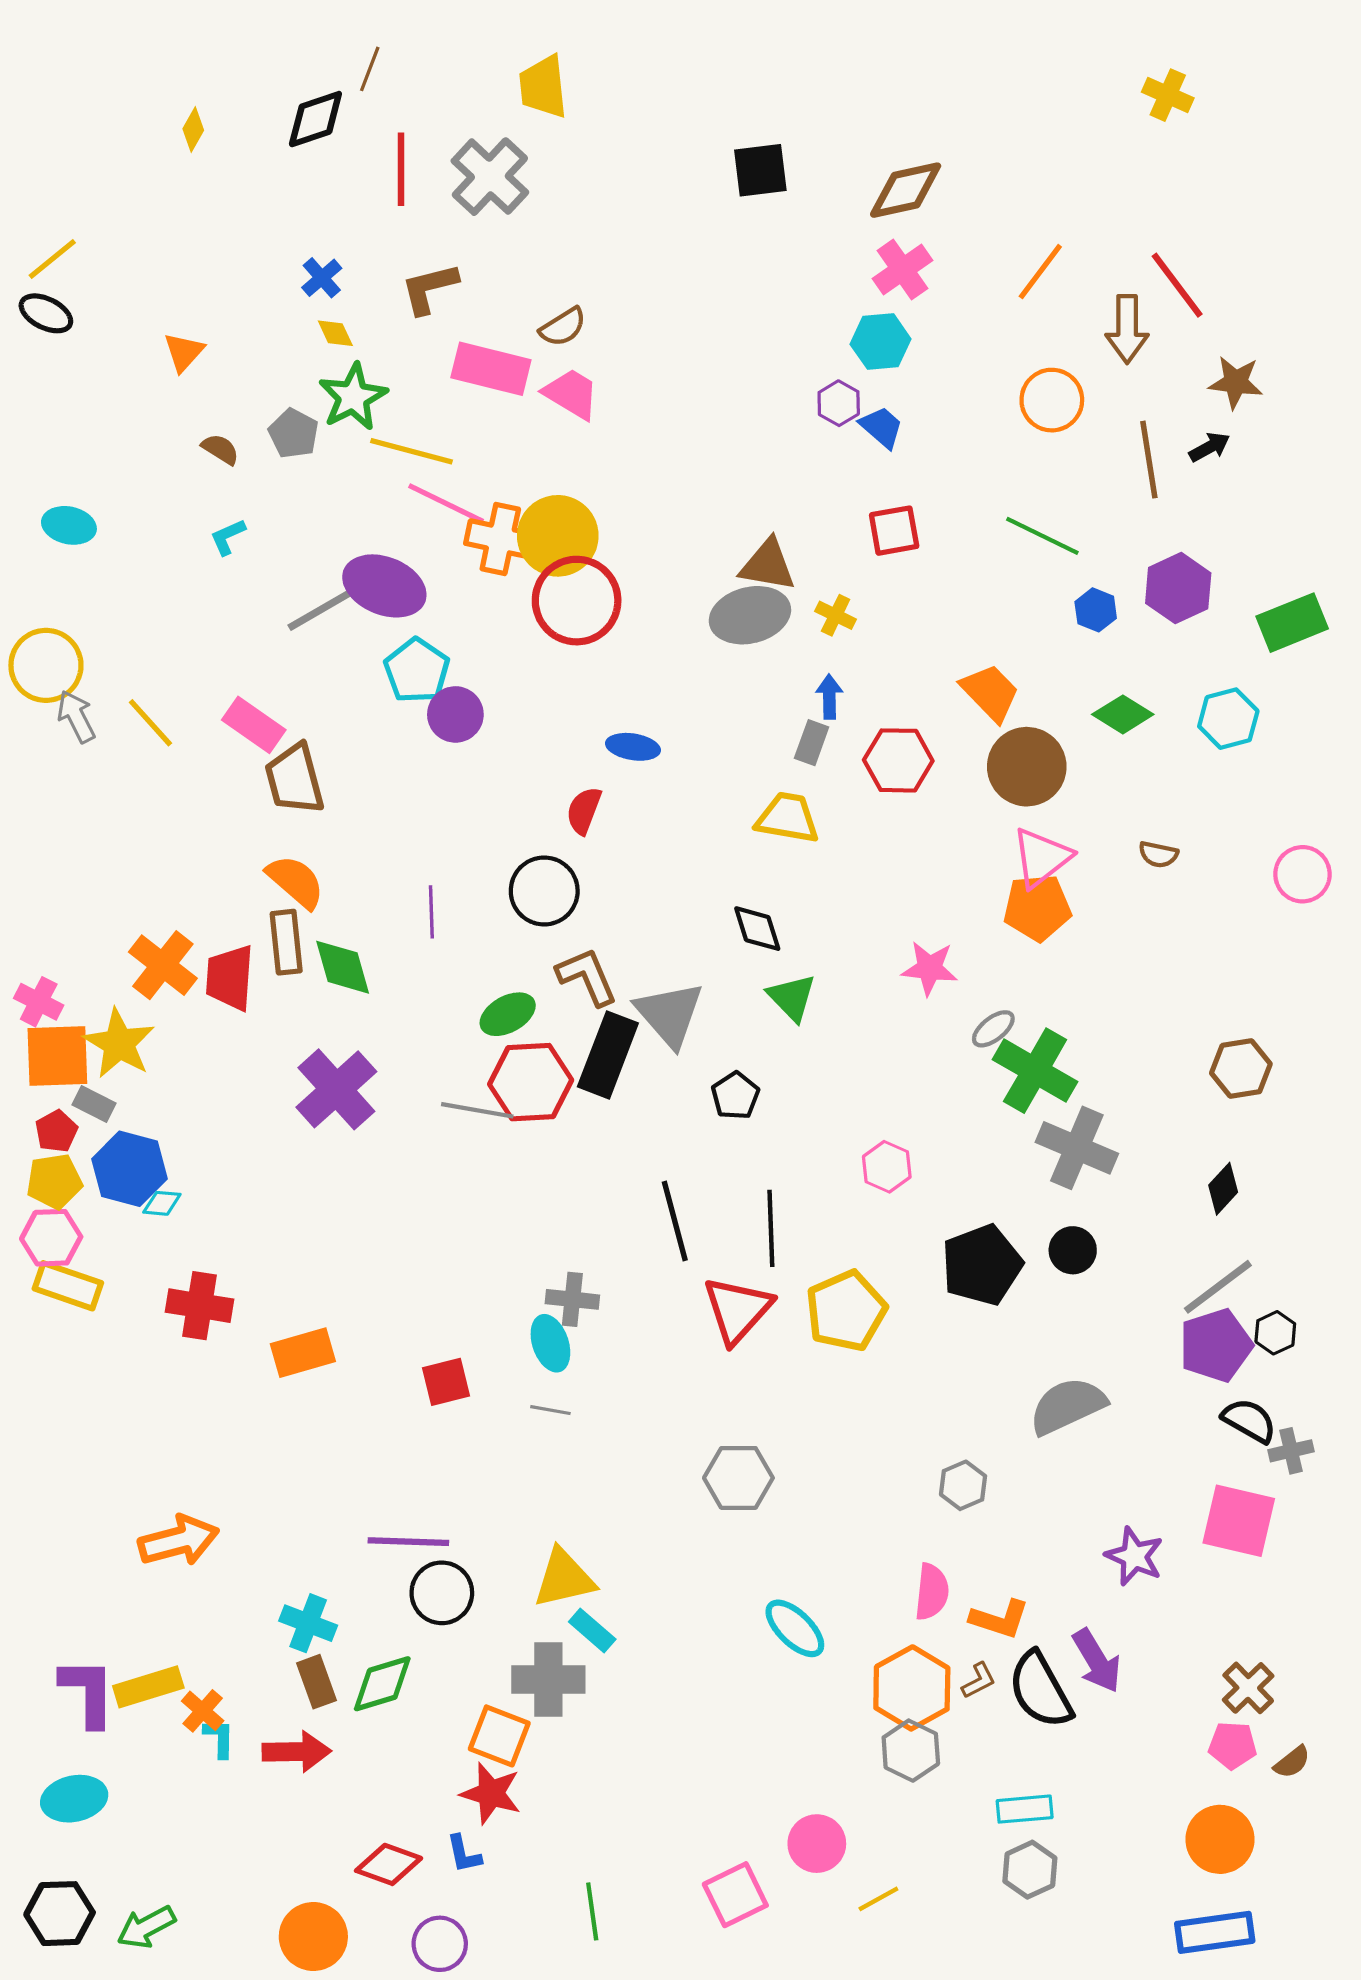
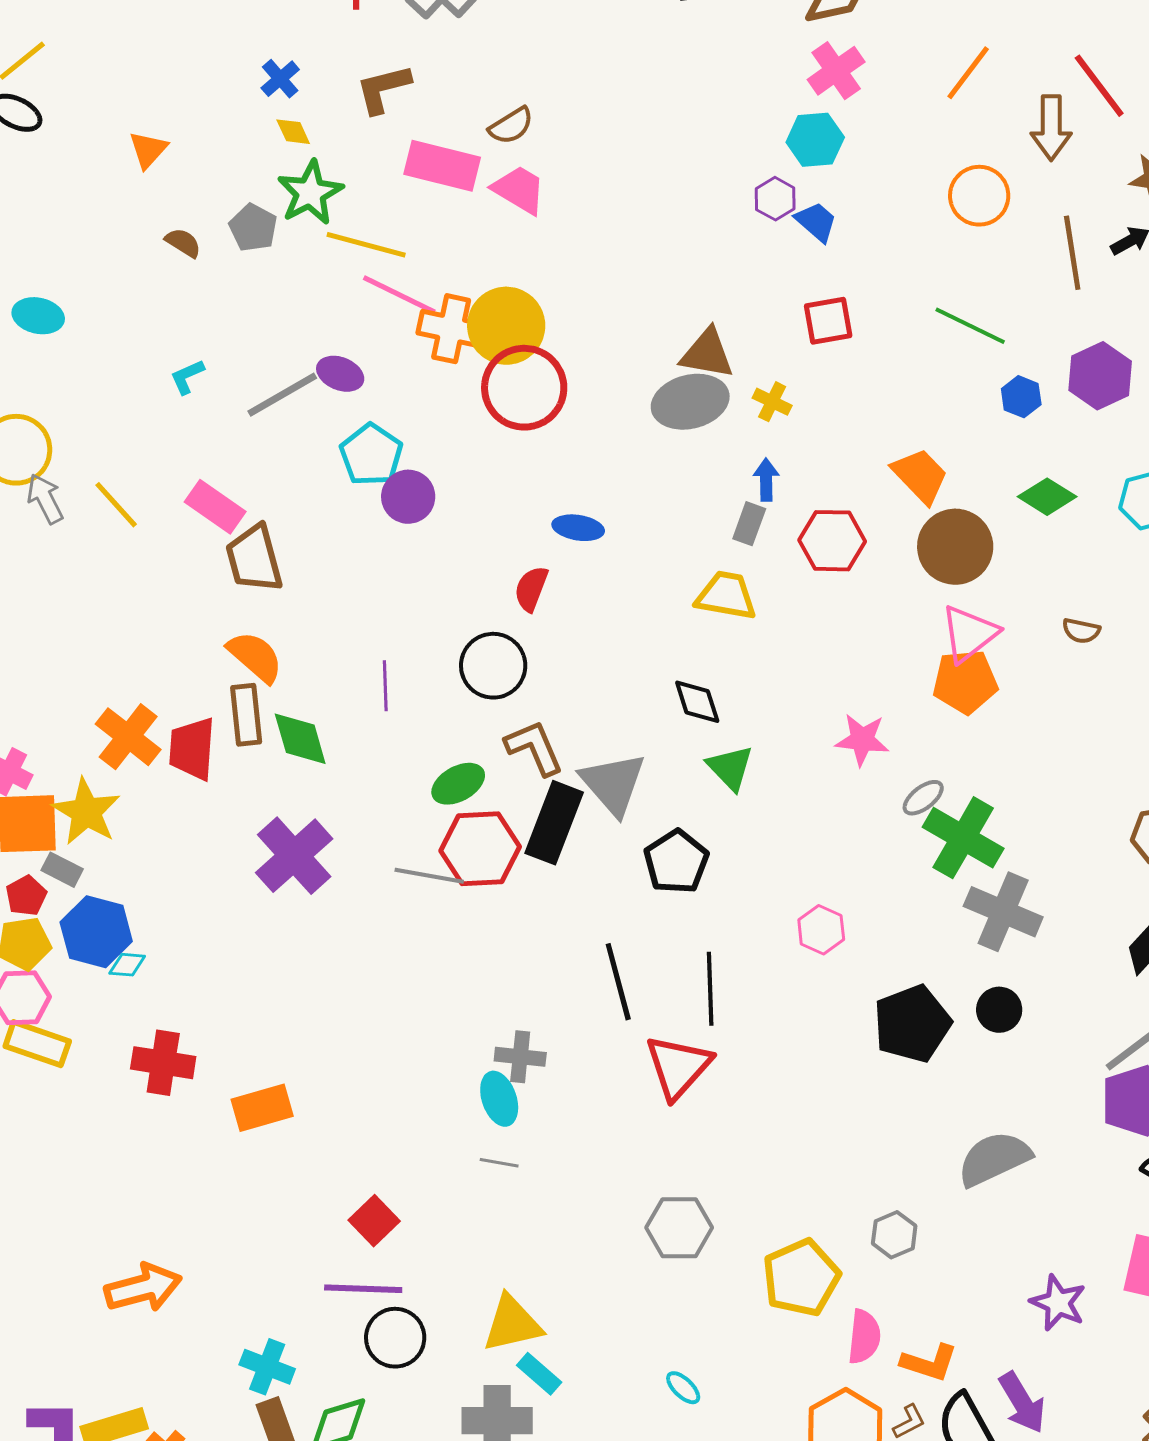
cyan L-shape: (228, 537) -> (187, 377), moved
purple ellipse: (384, 586) -> (340, 374), size x0.6
black pentagon: (735, 1096) -> (676, 862), size x1.4
yellow pentagon: (846, 1311) -> (801, 1278), moved
red square: (446, 1382) -> (374, 1221), moved, turned -30
cyan ellipse: (795, 1628) -> (683, 1388), moved, size x0.6

